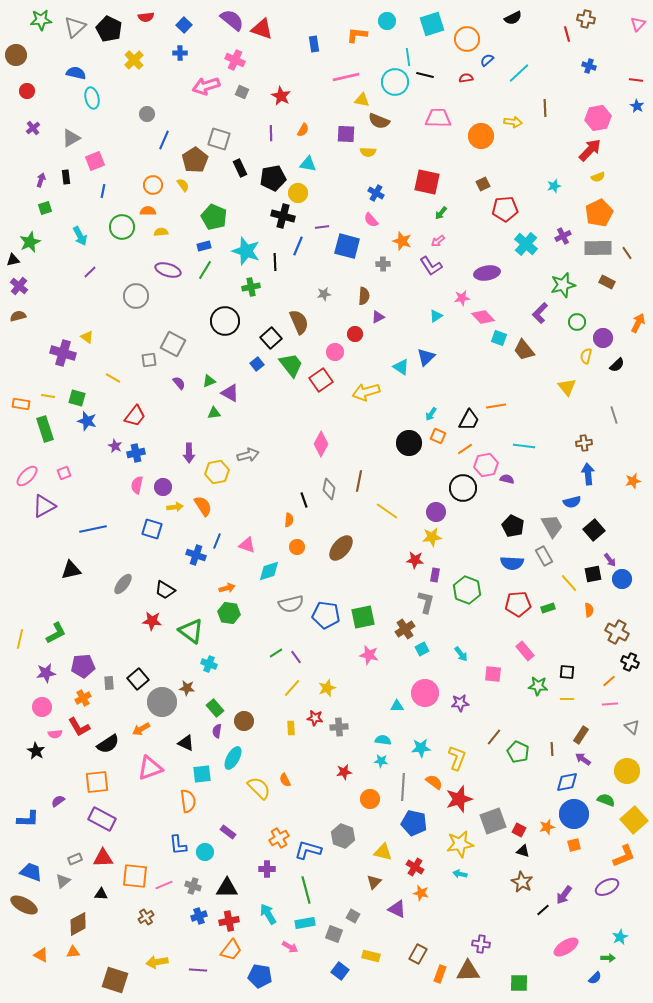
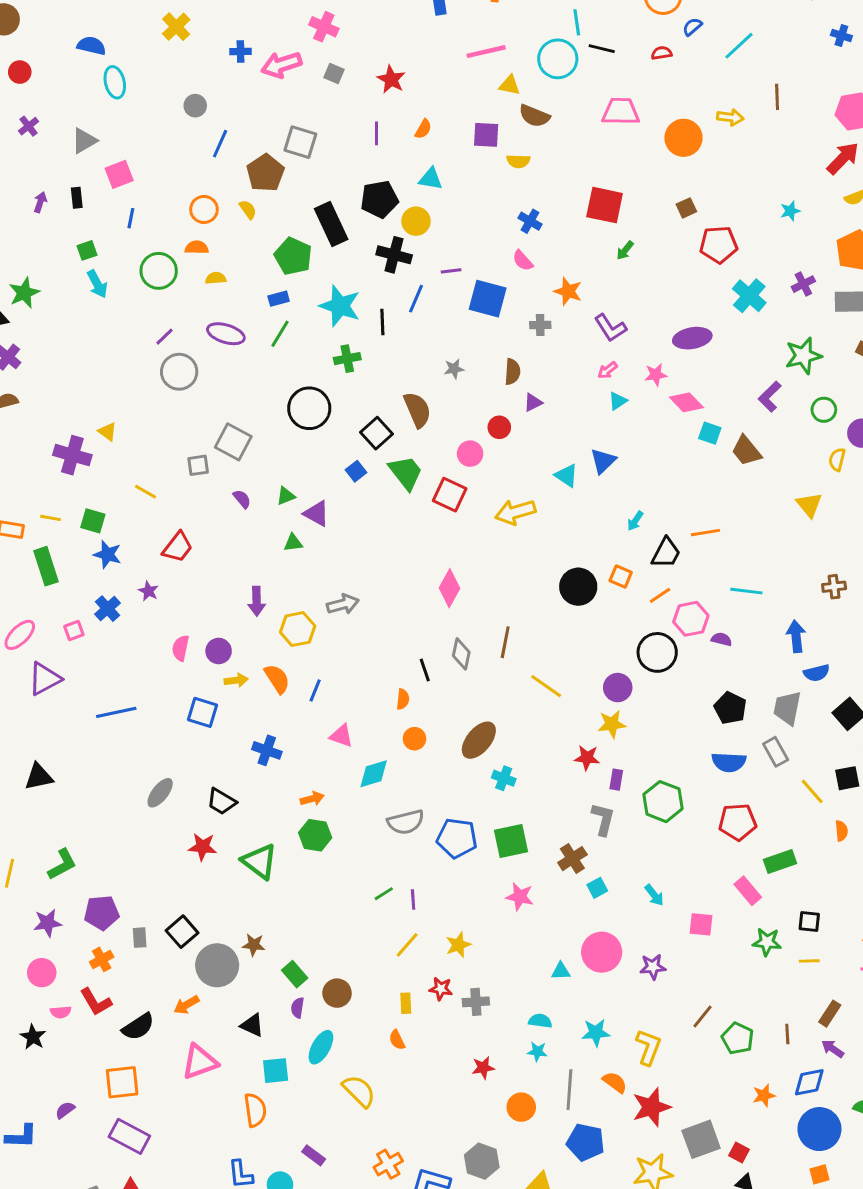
blue cross: (180, 53) -> (241, 52), moved
black rectangle: (240, 168) -> (331, 224), moved, size x1.6
green square: (45, 208) -> (87, 250), moved
pink arrow: (438, 241) -> (607, 370), moved
purple line: (90, 272) -> (164, 337), moved
red square: (321, 380) -> (450, 495), turned -30
cyan arrow: (431, 414) -> (635, 521), moved
blue cross: (136, 453) -> (107, 609), moved, turned -30
blue arrow: (588, 474) -> (796, 636), moved
gray trapezoid: (552, 526) -> (787, 708), turned -140
blue line: (217, 541) -> (315, 690), moved
black triangle: (71, 570) -> (39, 777), moved
green rectangle: (548, 608) -> (780, 862), moved, size x1.5
purple line: (296, 657) -> (413, 900), turned 32
cyan cross: (209, 664) -> (504, 778), moved
orange semicircle: (285, 780) -> (397, 1040), moved
orange star: (547, 827) -> (764, 1095), moved

